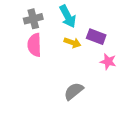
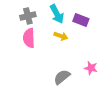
purple rectangle: (96, 37) -> (81, 20), moved
pink star: (108, 62) -> (91, 68), moved

